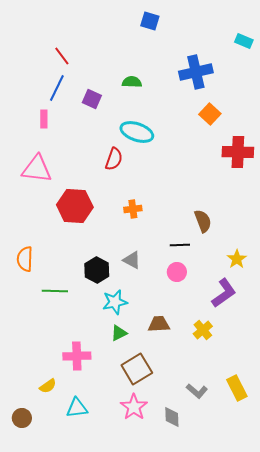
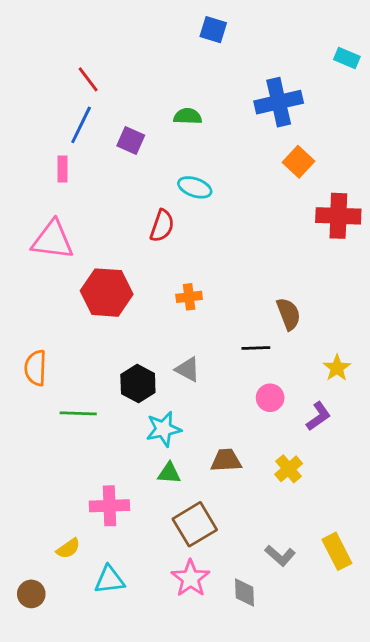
cyan ellipse: (137, 132) -> (195, 187), size x0.7
pink circle: (177, 272) -> (270, 398), moved
purple L-shape: (224, 293) -> (318, 416), size x0.7
green triangle: (119, 333) -> (169, 473), turned 30

